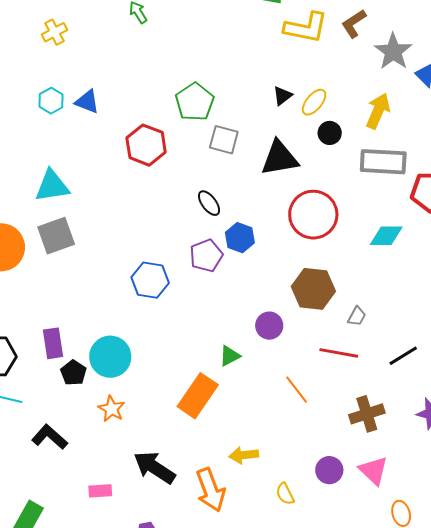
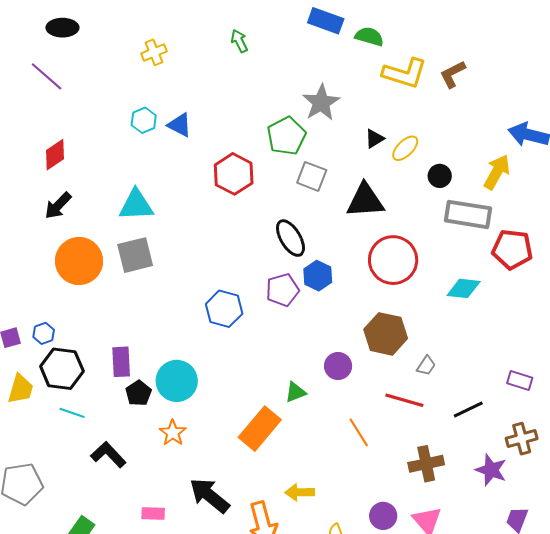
gray star: (393, 51) -> (321, 103), moved
yellow arrow: (378, 111) -> (497, 172), moved
black circle: (330, 133) -> (440, 176), moved
black ellipse: (209, 203) -> (290, 238), size x1.4

